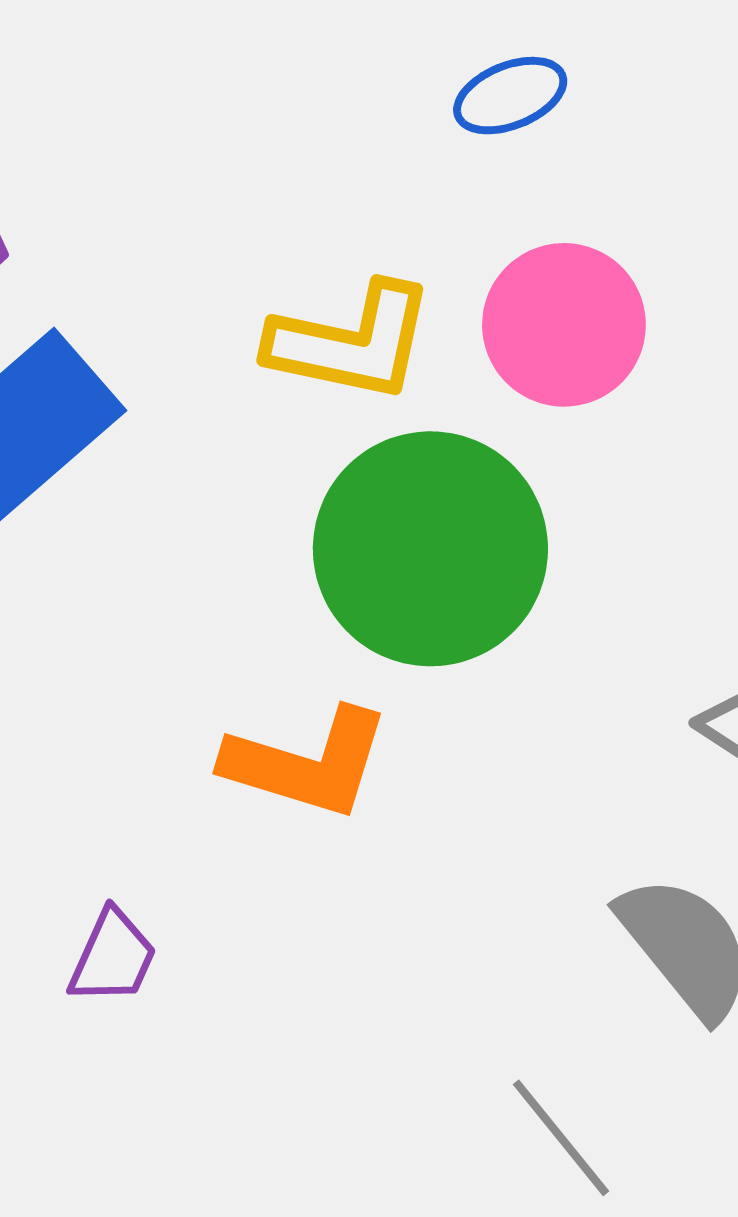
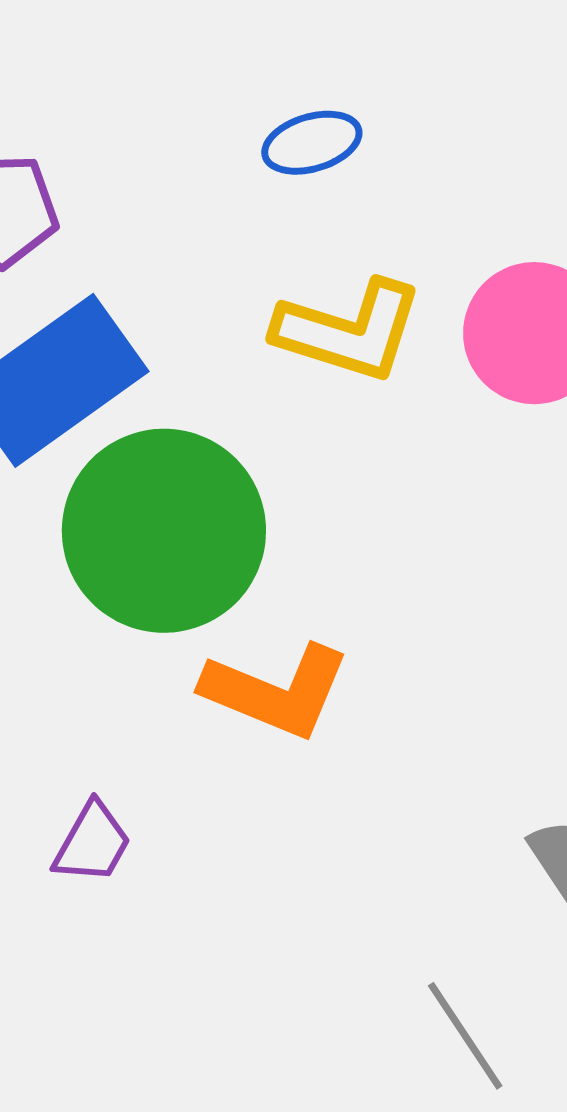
blue ellipse: (510, 96) -> (312, 143), moved
green circle: (430, 549) -> (164, 531), moved

